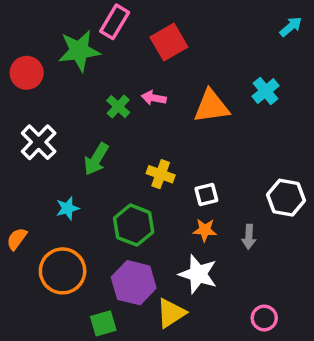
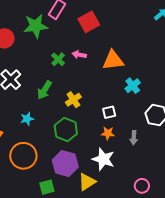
cyan cross: (266, 91) -> (133, 86), moved
yellow cross: (161, 174) -> (73, 100), moved, turned 35

